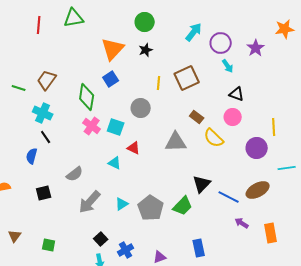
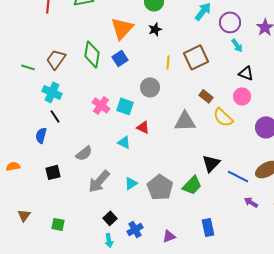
green diamond: (87, 97) -> (92, 54), moved

